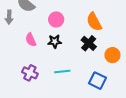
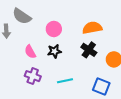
orange semicircle: (94, 22) -> (92, 28), turned 114
purple cross: (30, 73) -> (33, 76), moved

